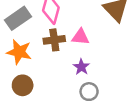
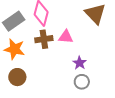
purple star: (81, 67) -> (80, 63), moved
gray circle: (89, 92) -> (82, 82), moved

